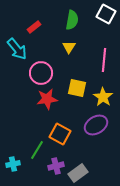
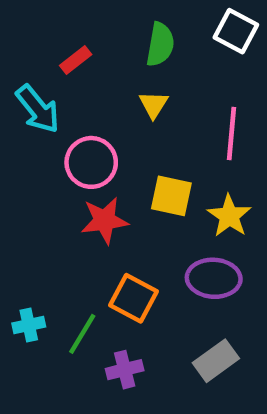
purple ellipse: (96, 125) -> (214, 278), turned 35
cyan cross: (13, 164) -> (29, 325), moved
gray rectangle: (78, 173) -> (216, 361), moved

